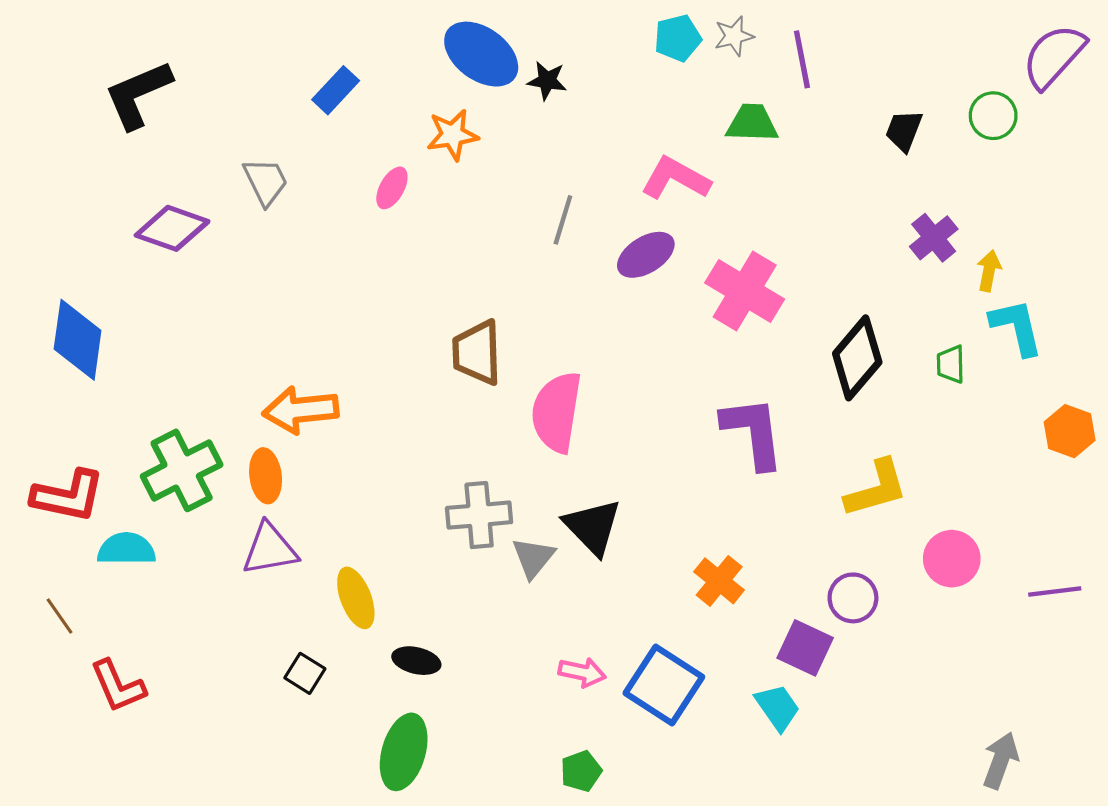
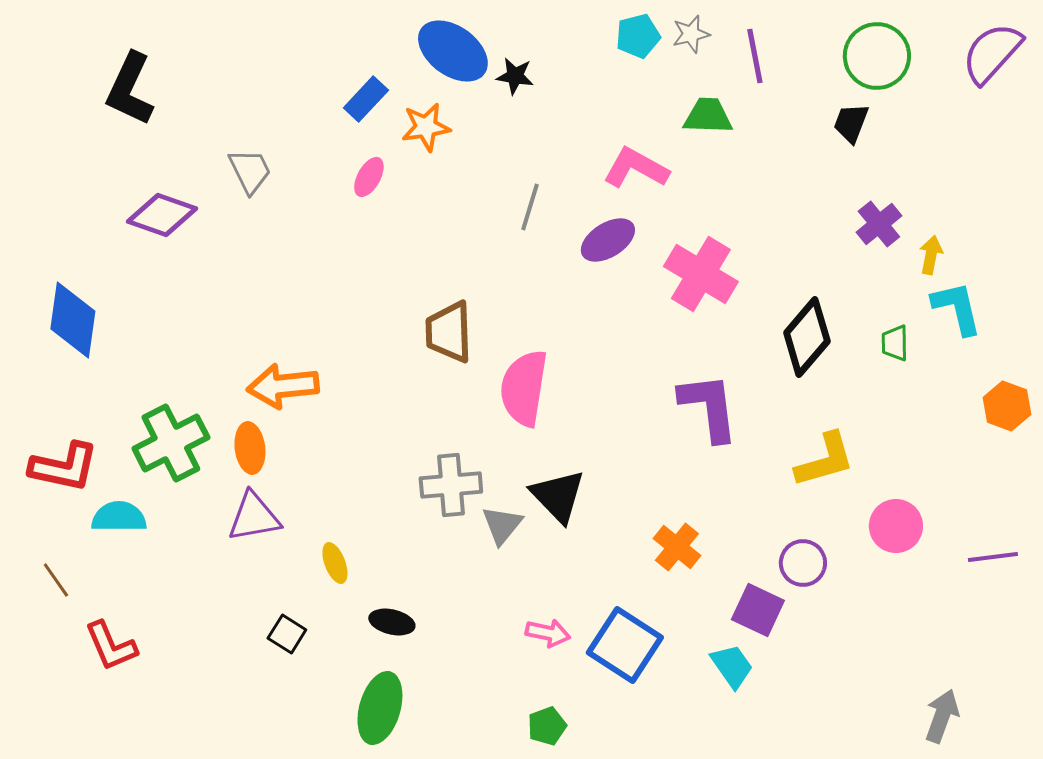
blue rectangle: (336, 90) -> (366, 99), moved
black L-shape: (138, 94) -> (130, 89), turned -42
green circle: (993, 116) -> (877, 56), moved, size x1.5
yellow ellipse: (356, 598) -> (335, 563), size x0.7

